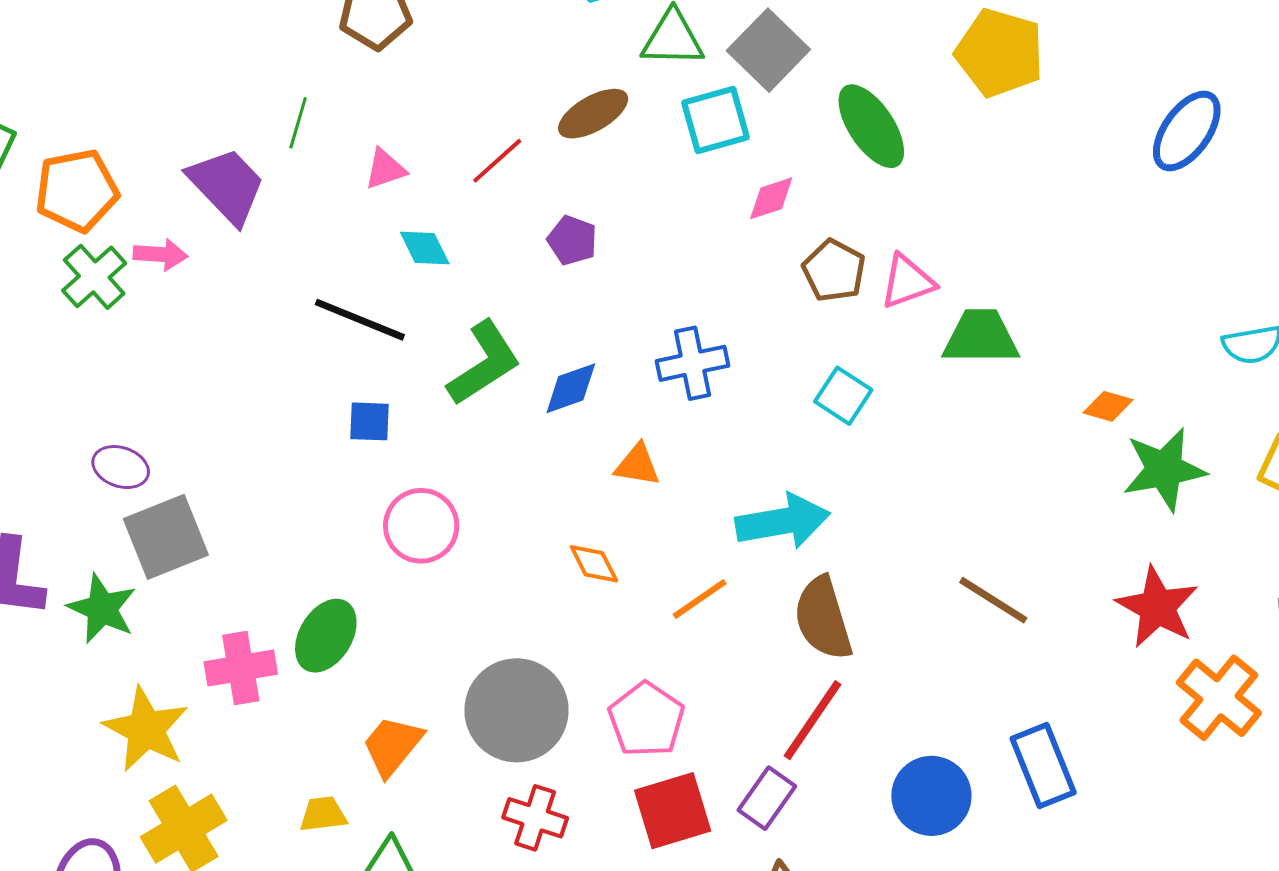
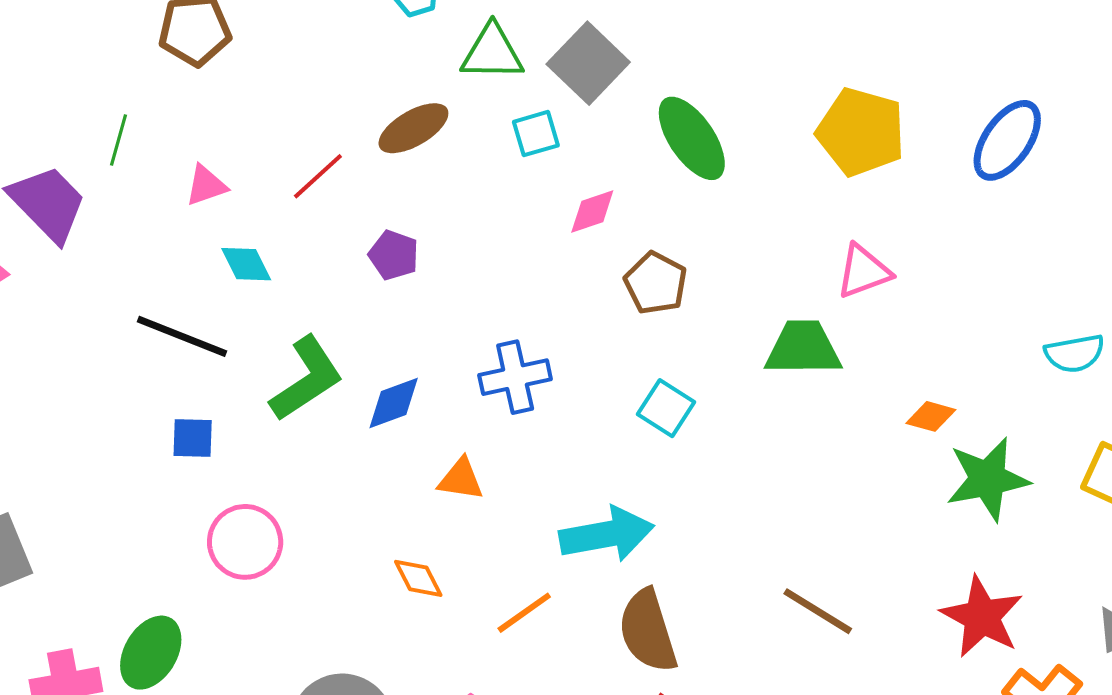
yellow pentagon: (1000, 53) -> (861, 132), moved
cyan square: (716, 120) -> (536, 134), size x0.7
pink triangle: (907, 281) -> (864, 271), moved

